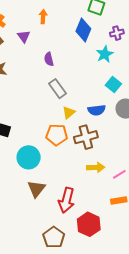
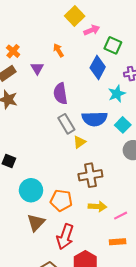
orange arrow: (43, 17) -> (58, 50), turned -40
purple semicircle: (49, 59) -> (60, 94), size x1.5
blue semicircle: (97, 110) -> (95, 119), moved, size x1.4
yellow triangle: (69, 113) -> (79, 142), moved
orange pentagon: (57, 135) -> (61, 200), moved

